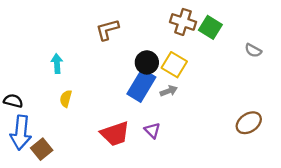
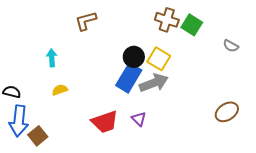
brown L-shape: (107, 30) -> (86, 21), moved
gray arrow: (169, 91) -> (154, 83), size x1.8
yellow semicircle: (66, 99) -> (60, 90), turned 56

